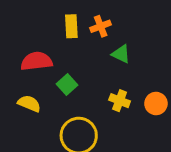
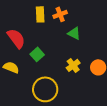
red semicircle: (36, 61) -> (16, 38), turned 60
yellow cross: (120, 101) -> (73, 65), turned 32

